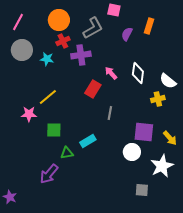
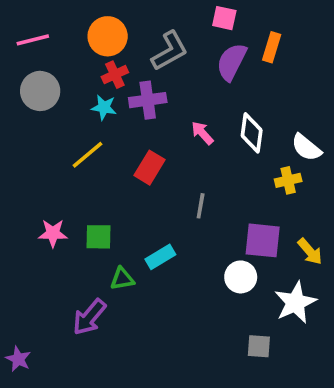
pink square: (114, 10) -> (224, 18), moved
pink line: (18, 22) -> (33, 40), turned 48
purple semicircle: (127, 34) -> (232, 62), size x1.5
cyan star: (47, 59) -> (104, 107), moved
red rectangle: (93, 89) -> (150, 168), moved
yellow line: (48, 97) -> (88, 155), moved
pink star: (29, 114) -> (53, 233), moved

